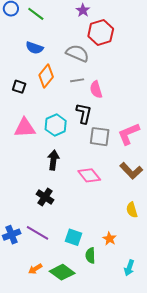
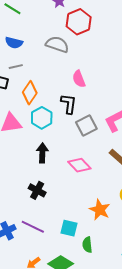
orange diamond: (46, 76) -> (30, 93), moved
gray line: (77, 80) -> (16, 67), moved
gray square: (100, 137) -> (86, 125), turned -30
orange star: (110, 239) -> (100, 210), moved, size x1.5

